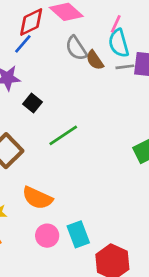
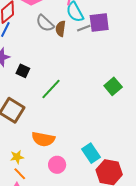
brown semicircle: (95, 60) -> (61, 29), turned 56
cyan rectangle: (78, 234) -> (91, 153), moved

